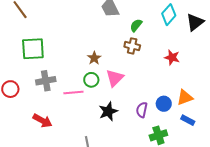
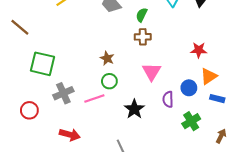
green square: (33, 49) -> (43, 64), turned 30
red star: (172, 57) -> (199, 50), moved
pink triangle: (115, 78) -> (152, 72), moved

